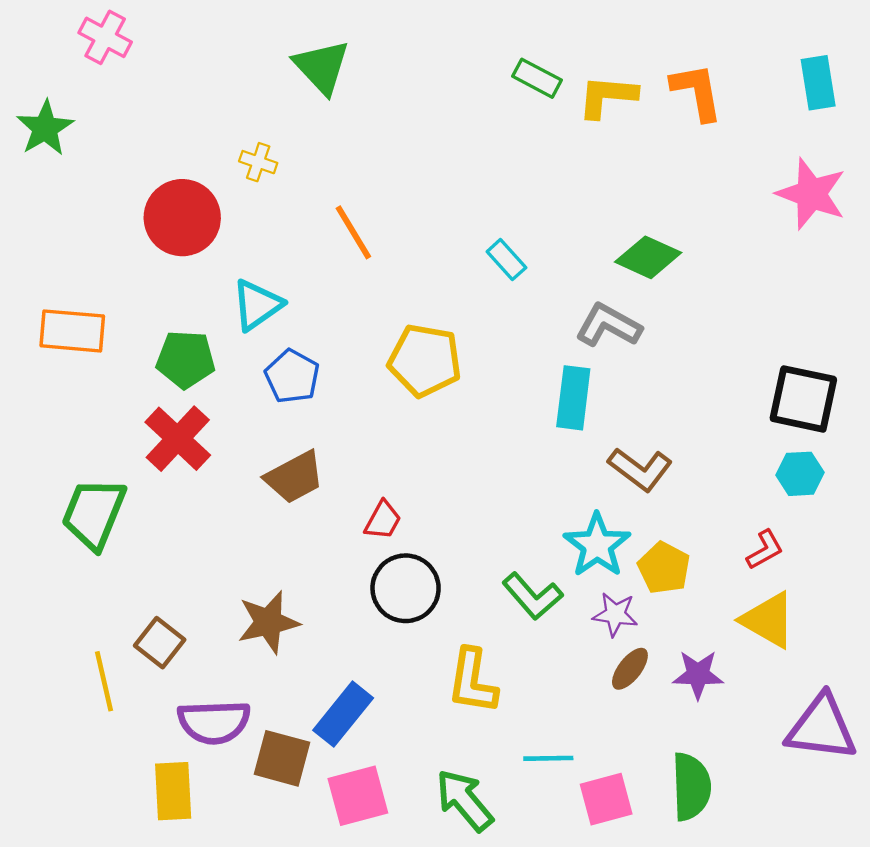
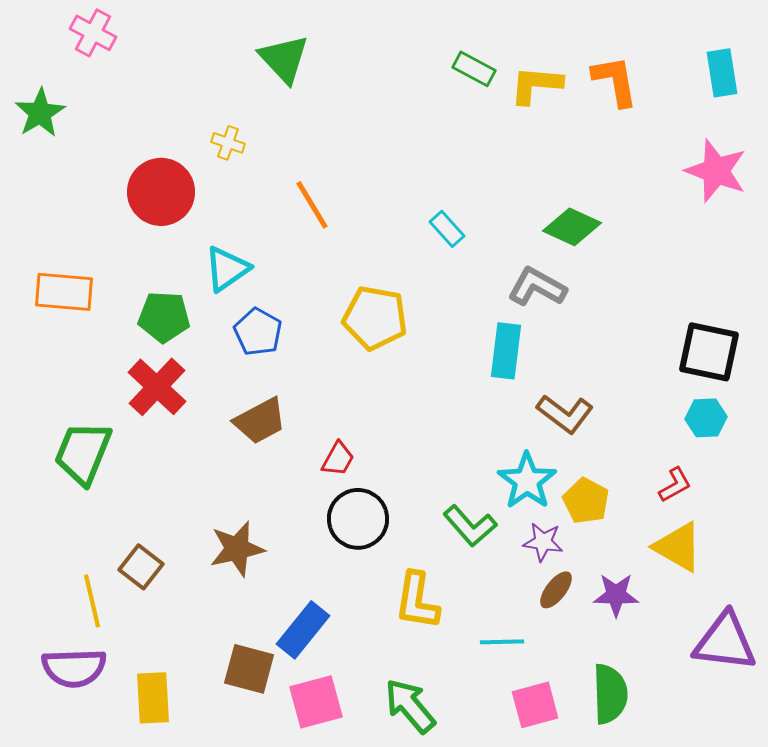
purple semicircle: (214, 722) -> (74, 668), moved
cyan line: (548, 758) -> (502, 642), moved

